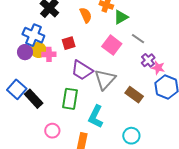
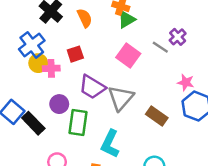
orange semicircle: (86, 15) -> (85, 18), moved
green triangle: (121, 17) -> (127, 19), moved
blue cross: (33, 35) -> (32, 45), turned 30
purple circle: (25, 52) -> (59, 104), moved
purple cross: (148, 60) -> (178, 37), moved

